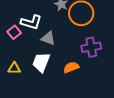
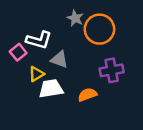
white trapezoid: (41, 62) -> (51, 89), turned 60
yellow triangle: (14, 68) -> (36, 74), moved, turned -32

